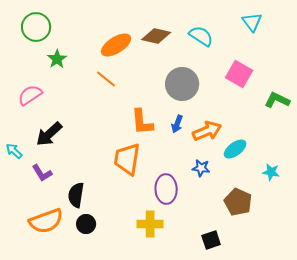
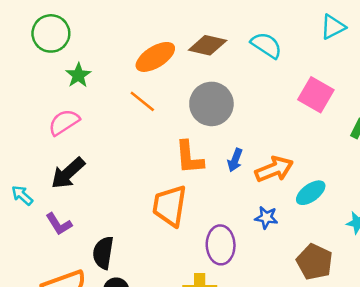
cyan triangle: (252, 22) -> (333, 27), turned 40
gray circle: (182, 84) -> (211, 104), moved
pink semicircle: (30, 95) -> (64, 122), moved

